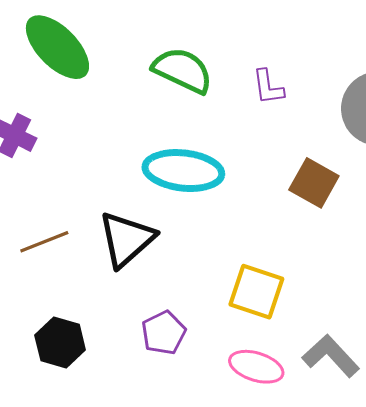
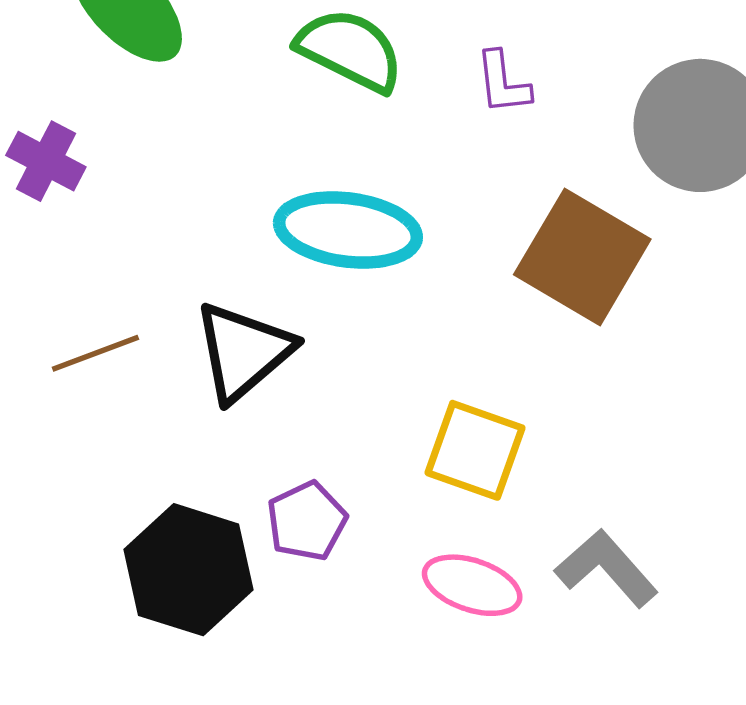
brown square: (314, 183) -> (582, 257), size x1.5
black hexagon: (60, 342) -> (188, 570), moved, size x1.4

